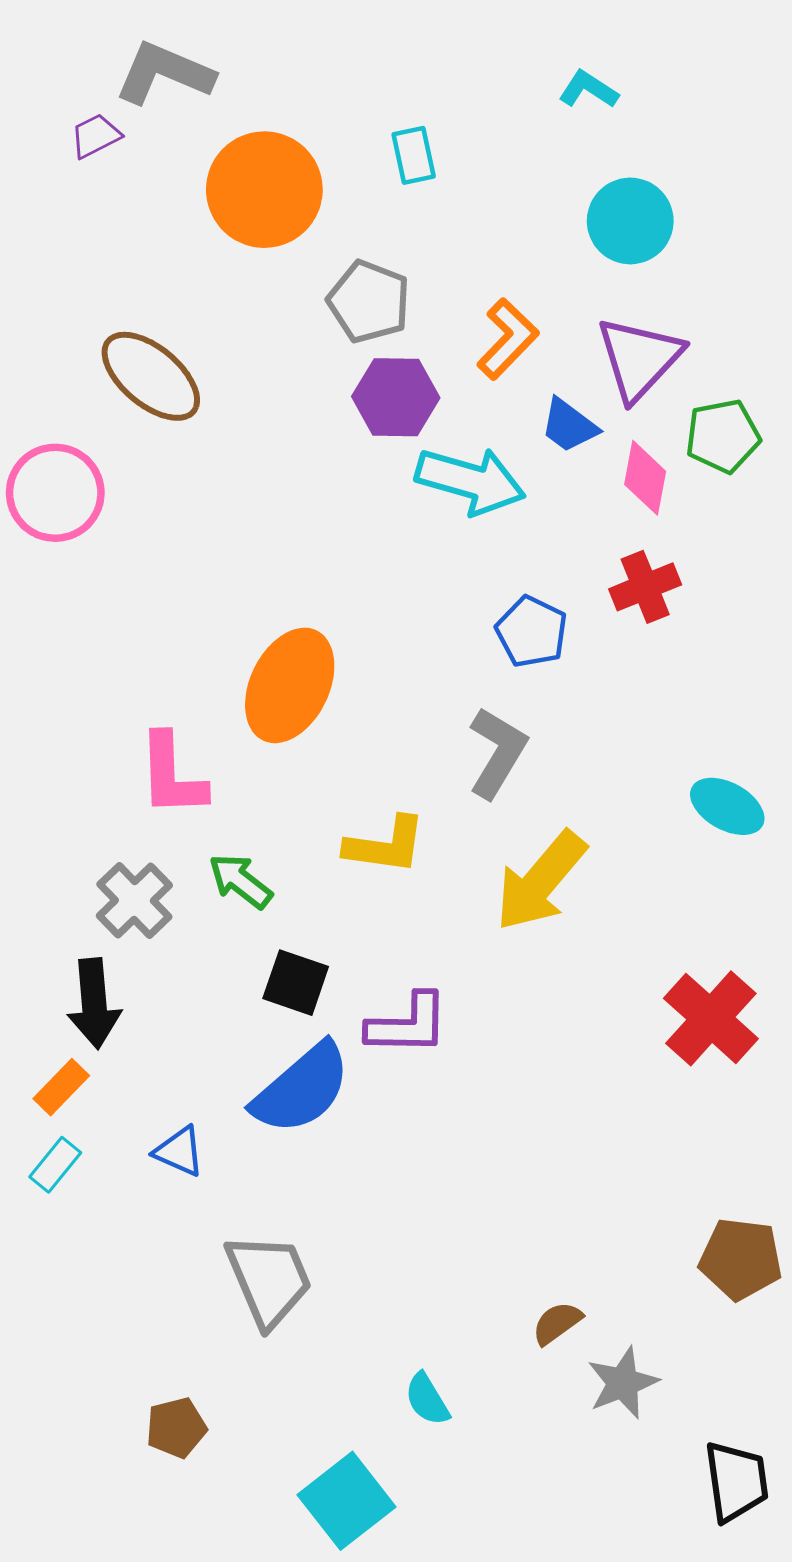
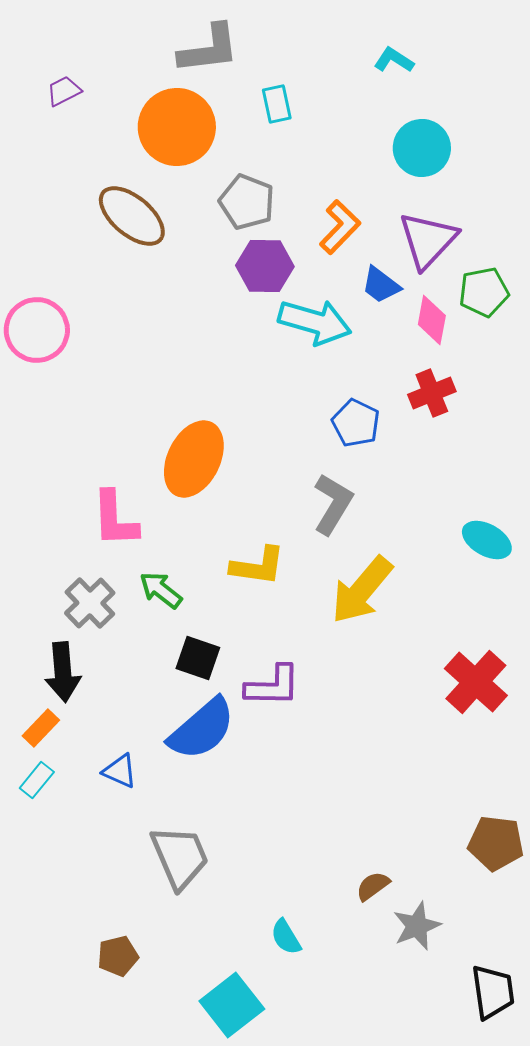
gray L-shape: (164, 73) -> (209, 49), moved, turned 150
brown ellipse: (151, 376) -> (132, 216), moved

